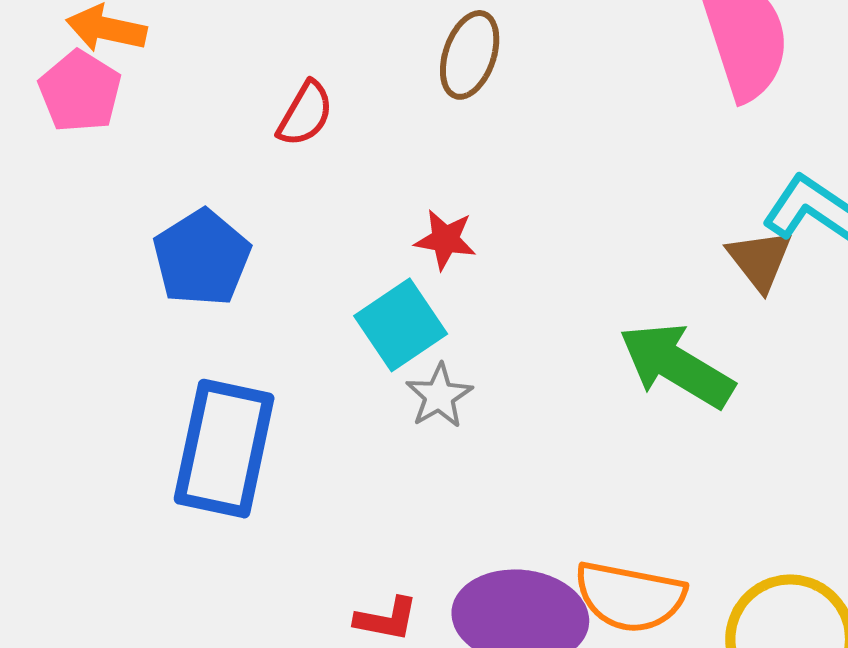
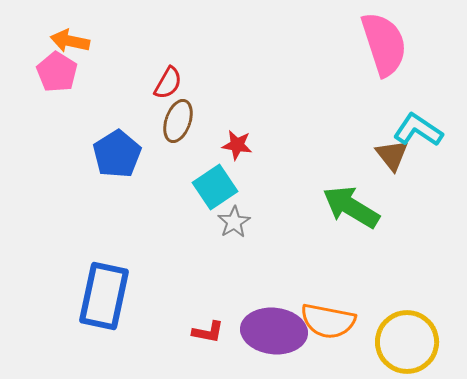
brown ellipse: (470, 55) -> (178, 121), moved
blue rectangle: (224, 449) -> (104, 296), moved

